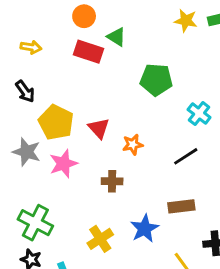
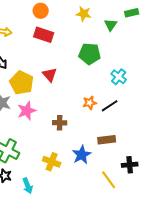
yellow star: (186, 21) -> (84, 14), moved
green triangle: (116, 37) -> (111, 25), moved, turned 32
red triangle: (99, 128) -> (50, 75), moved
orange star: (133, 144) -> (90, 103), moved
yellow cross: (100, 239) -> (52, 162), turned -36

